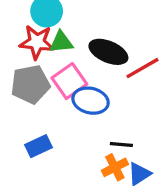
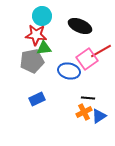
green triangle: (61, 42) -> (44, 48), moved
black ellipse: (108, 52) -> (80, 26), moved
pink square: (69, 81) -> (87, 59), moved

